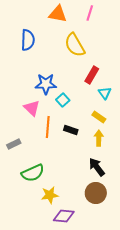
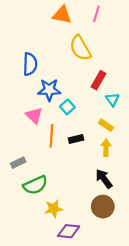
blue semicircle: (28, 40) -> (30, 64), moved
black rectangle: (71, 130) -> (76, 139), turned -32
gray rectangle: (14, 144) -> (18, 163), moved

